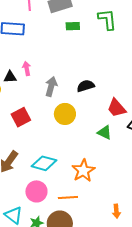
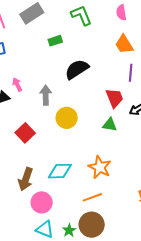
green rectangle: (73, 26) -> (55, 41), moved
black semicircle: (86, 86) -> (77, 69), moved, size x1.4
red trapezoid: (117, 108) -> (115, 98), turned -145
pink circle: (36, 191) -> (42, 202), moved

